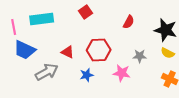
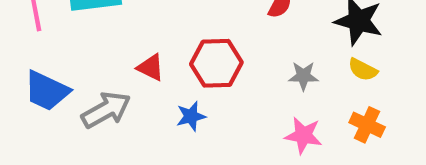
blue trapezoid: (25, 50) -> (47, 91), moved
pink star: (122, 73) -> (303, 135), moved

